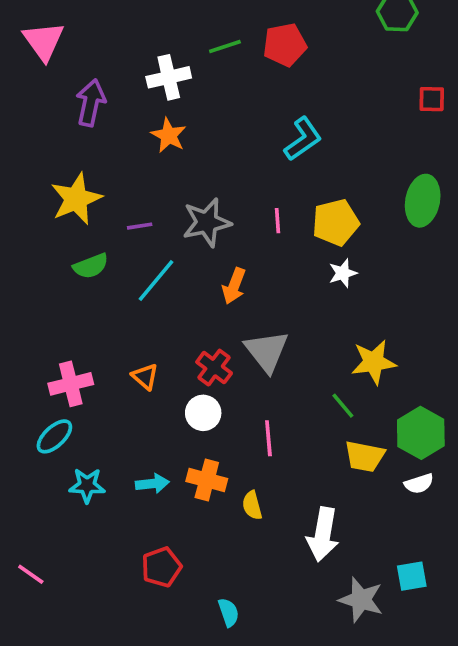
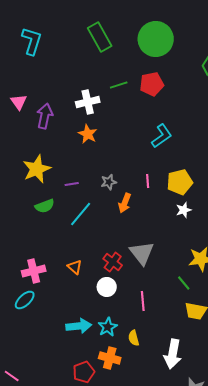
pink triangle: (44, 41) -> (19, 102), moved, size x0.7
gray star: (207, 222) -> (109, 182), size x0.6
orange arrow: (234, 286) -> (125, 203), moved
orange cross: (207, 480) -> (110, 358), moved
cyan arrow: (152, 484) -> (79, 326), size x1.4
cyan star: (87, 485) -> (108, 327), moved, turned -30

